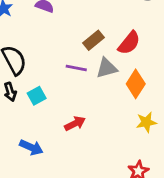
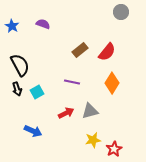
purple line: (76, 68) -> (72, 82), moved
gray triangle: (107, 68) -> (90, 111), moved
yellow star: (146, 122) -> (93, 140), moved

